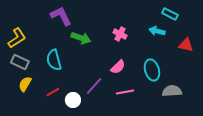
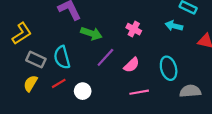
gray rectangle: (20, 62) -> (36, 60), moved
purple line: (94, 86) -> (105, 57), moved
red line: (53, 92) -> (59, 83), moved
white circle: (73, 100) -> (83, 91), moved

